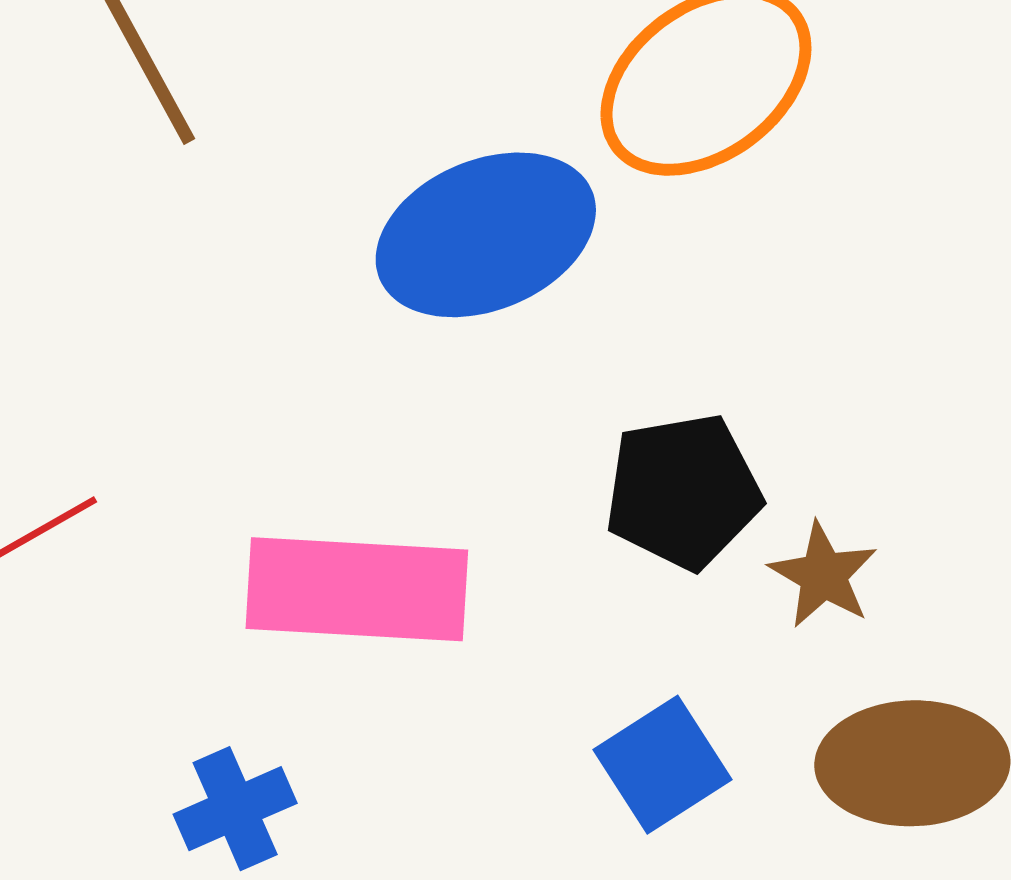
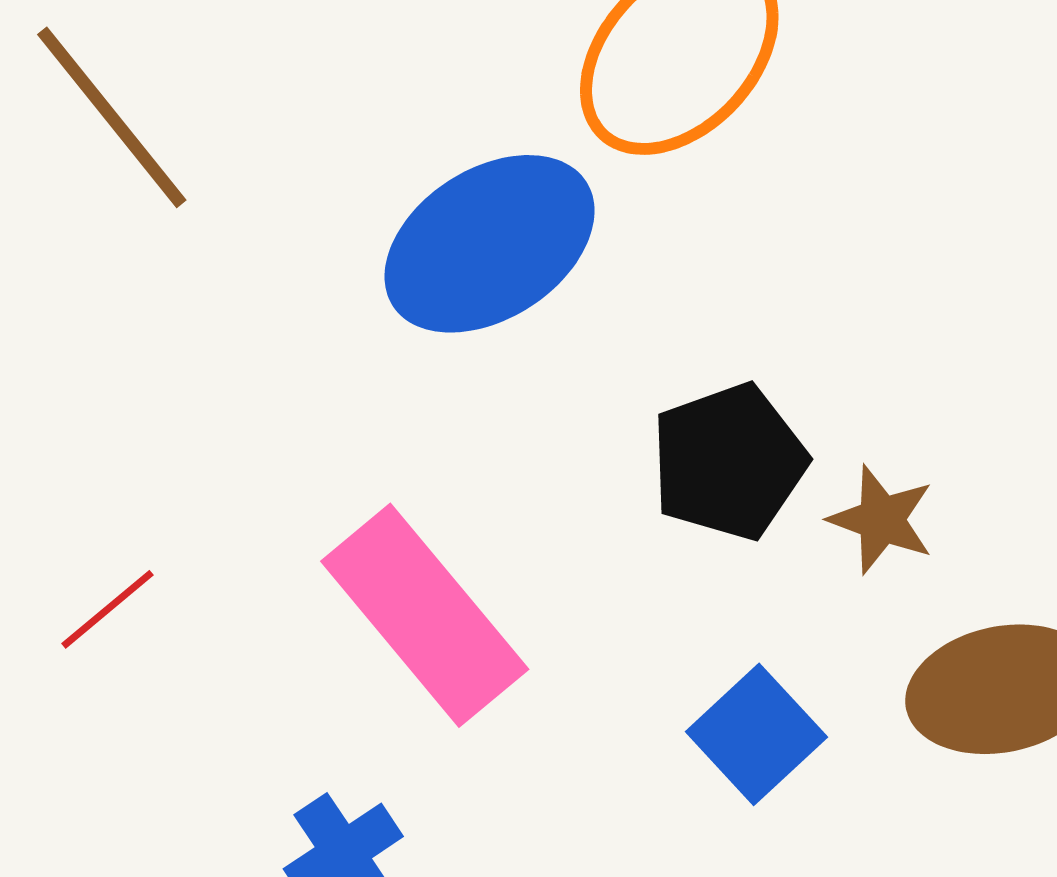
pink rectangle: (357, 589) -> (425, 615), turned 57

